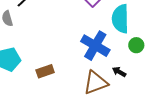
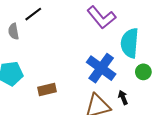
black arrow: (119, 72) -> (123, 97), turned 32

